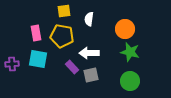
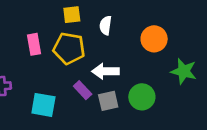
green star: (130, 52) -> (184, 71), moved
cyan square: (38, 59) -> (43, 105), moved
green circle: (130, 81) -> (142, 97), moved

